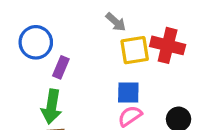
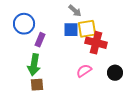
red cross: (168, 45) -> (96, 43), moved
blue square: (128, 93) -> (71, 30), moved

